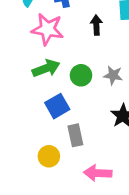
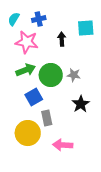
green circle: (81, 75) -> (51, 75), size x1.5
yellow circle: (49, 156) -> (28, 133), size x1.6

